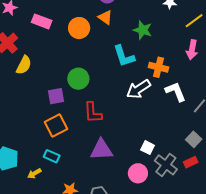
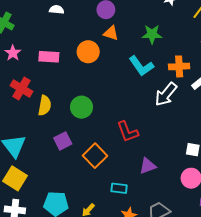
green circle: (78, 79) -> (82, 107), moved
purple square: (56, 96) -> (63, 141), moved
purple triangle: (101, 150) -> (148, 166), size x0.7
cyan rectangle: (52, 156) -> (119, 188), moved

